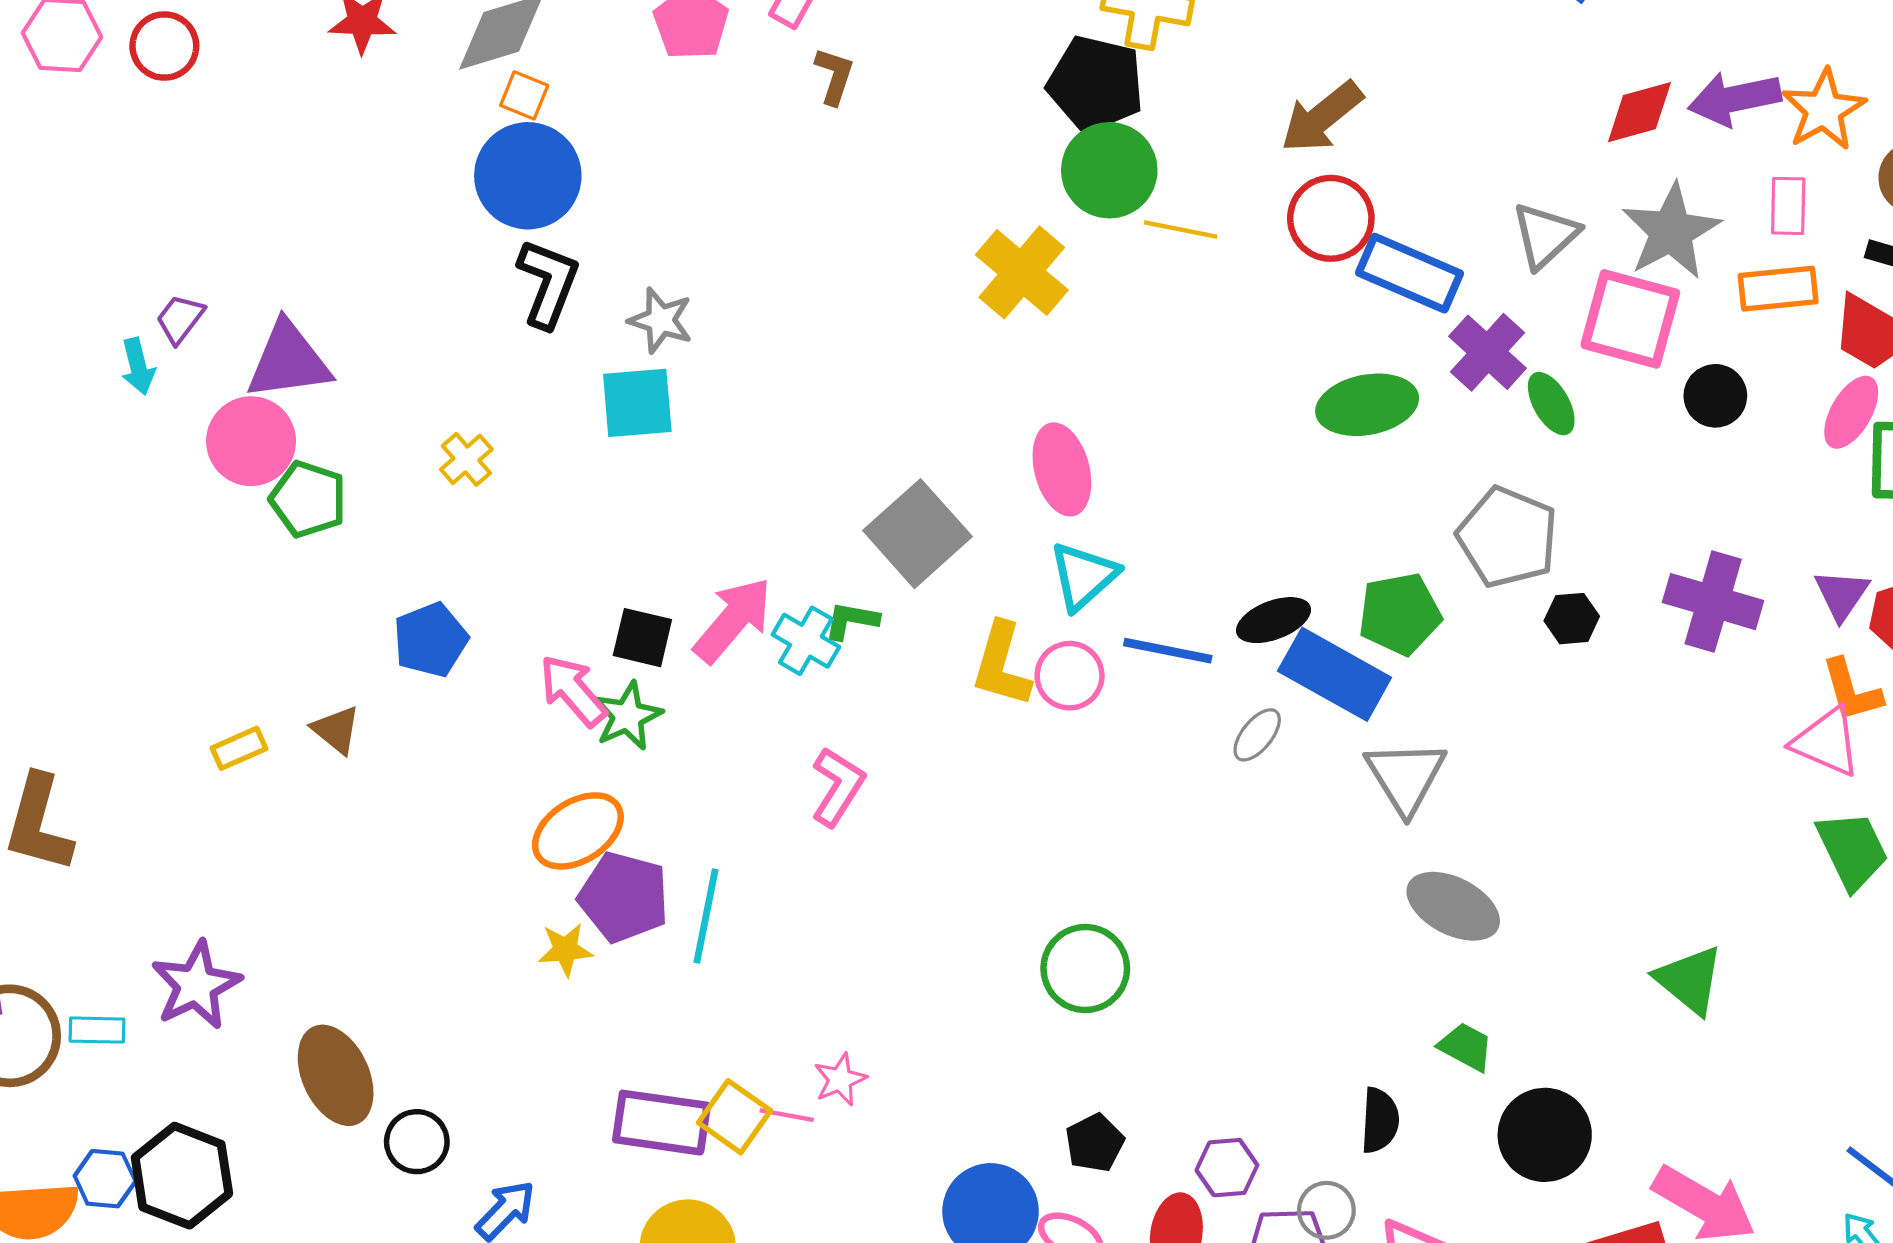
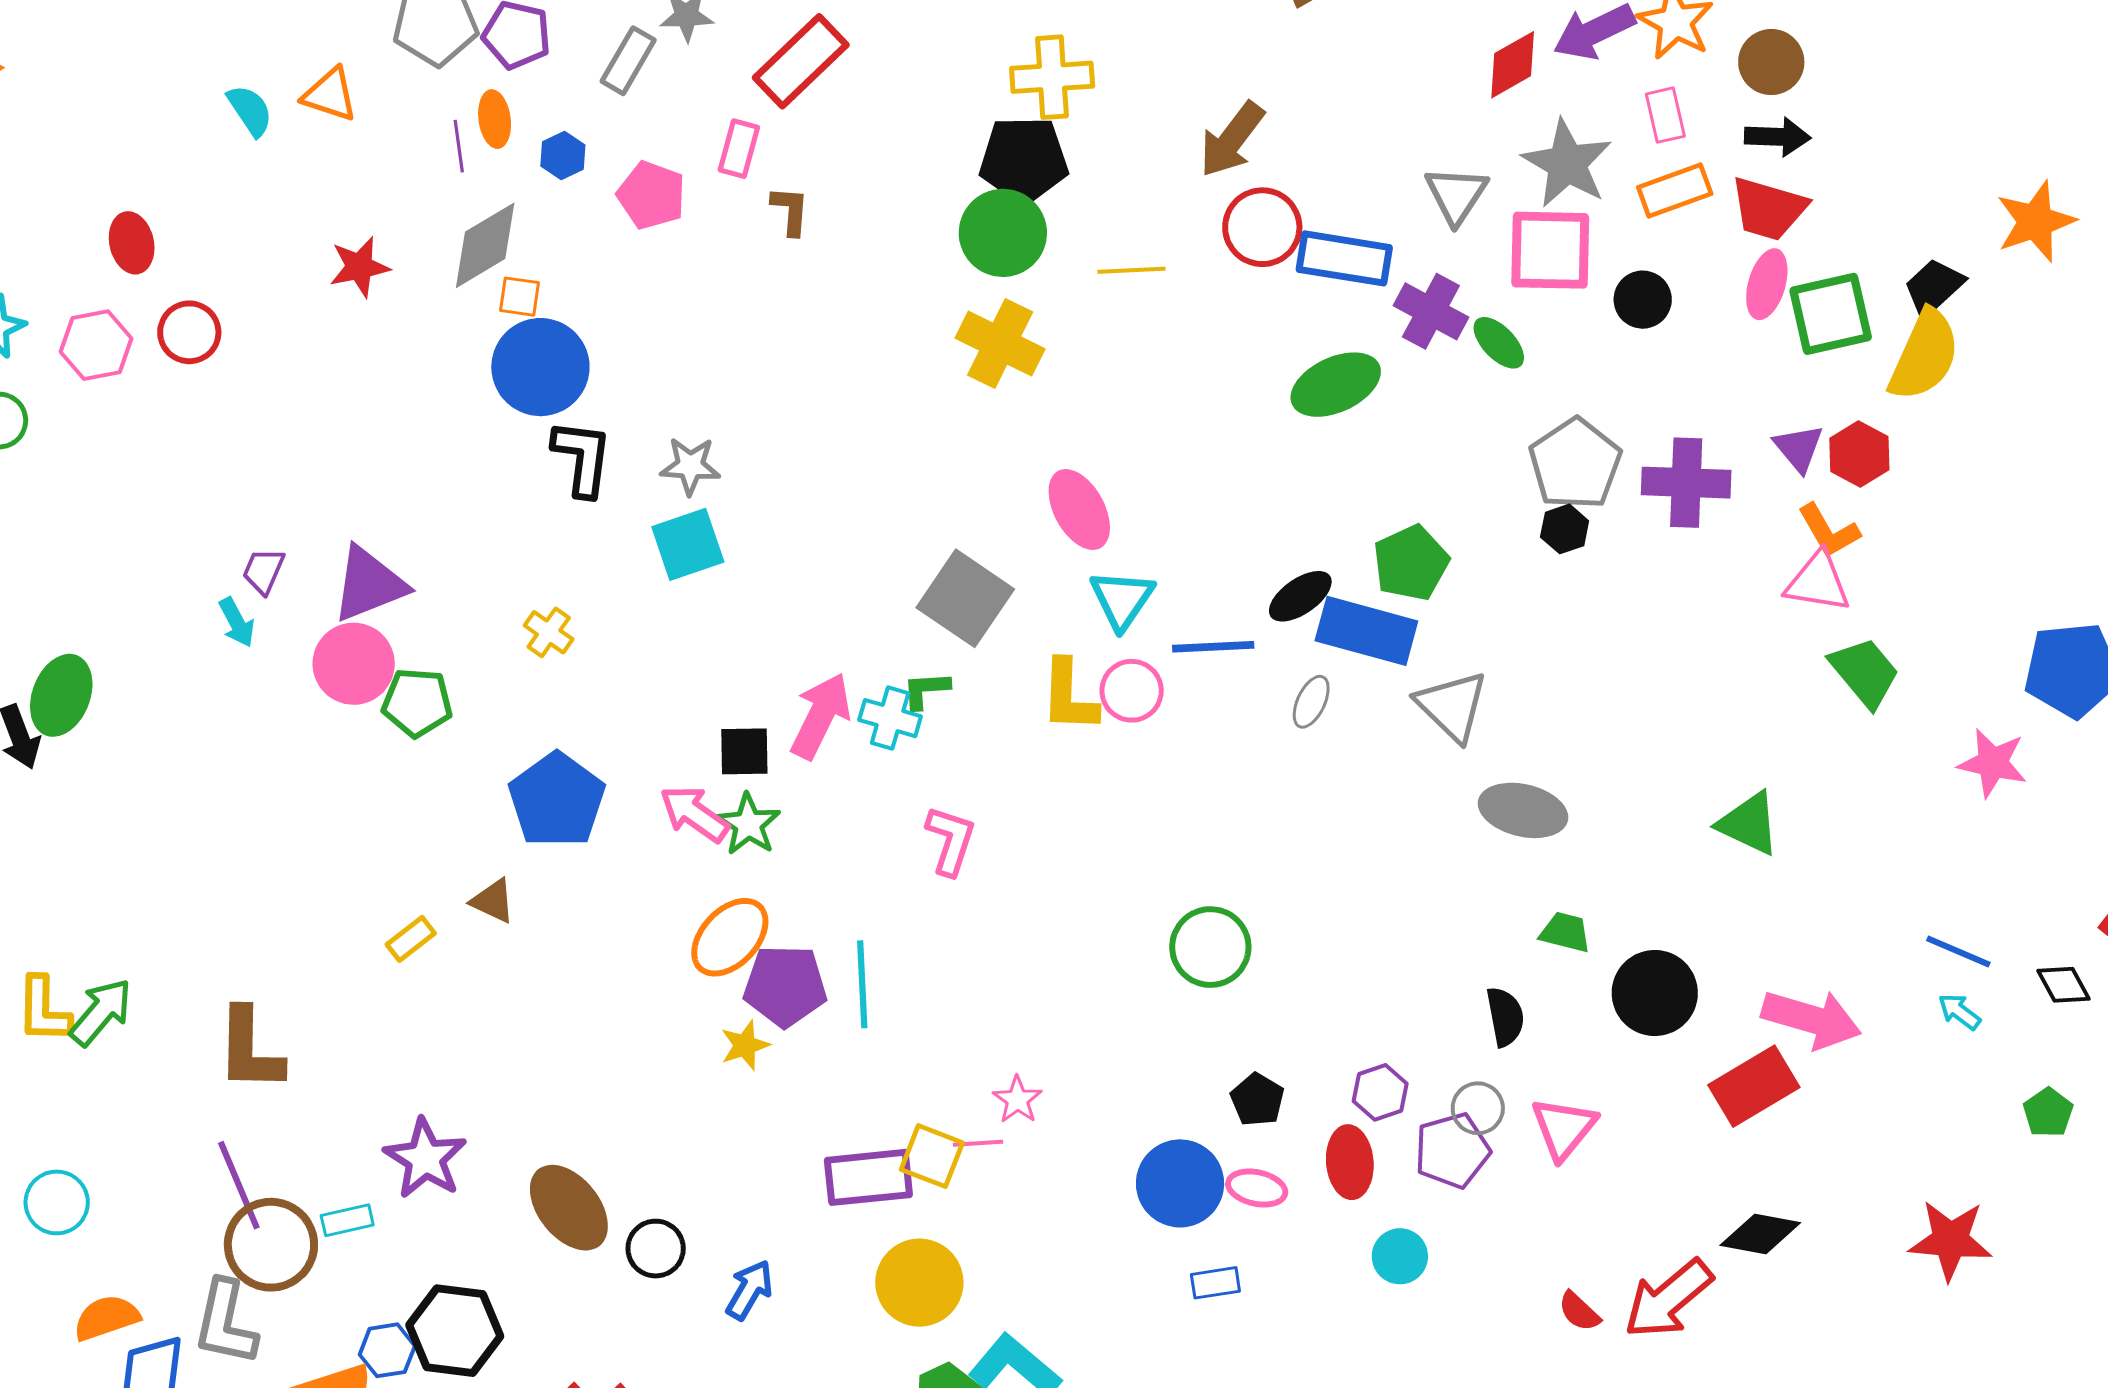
green circle: (1109, 170) -> (1003, 233), moved
gray pentagon: (1507, 537) -> (1575, 464), moved, turned 30
blue pentagon: (431, 640) -> (557, 800), size x1.4

